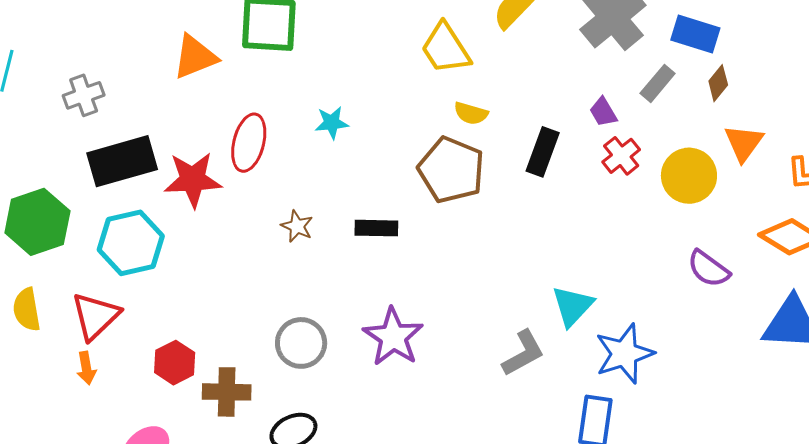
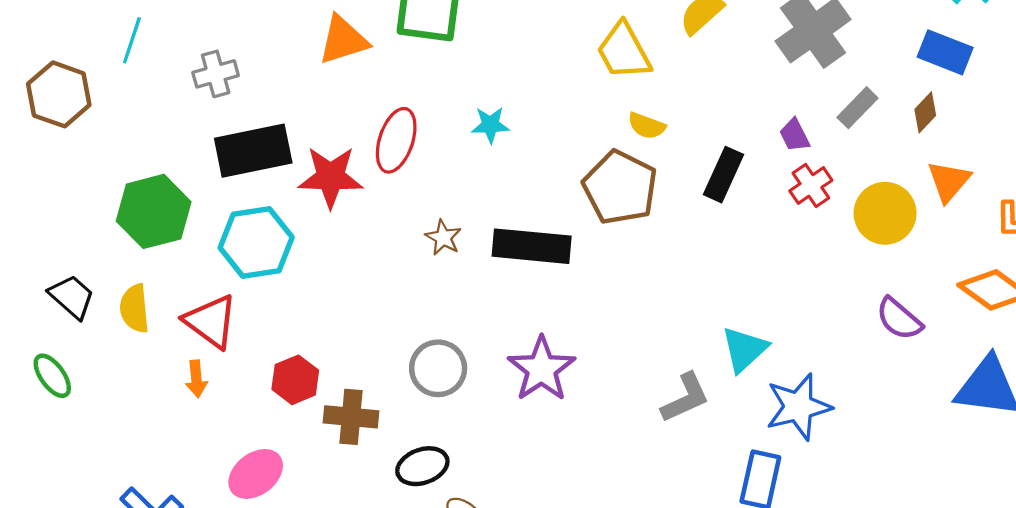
blue rectangle: (695, 34) -> (945, 52), moved
black rectangle: (376, 228) -> (532, 246), size x1.6
red triangle: (96, 316) -> (211, 321), turned -44

